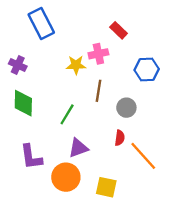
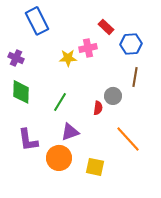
blue hexagon: (147, 70) -> (131, 44), moved
brown line: (98, 91) -> (135, 77), moved
red semicircle: (120, 138) -> (98, 108), moved

